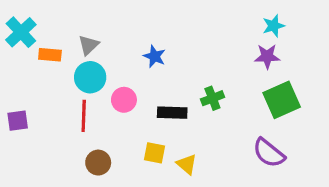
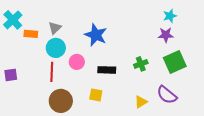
blue star: (155, 56) -> (96, 35), size x1.6
green cross: (212, 98) -> (141, 64), moved
brown circle: (98, 163) -> (61, 101), size x1.5
yellow triangle: (187, 164) -> (141, 102), moved, turned 48

